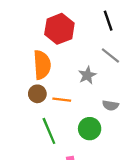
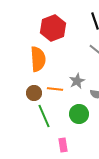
gray star: (87, 75) -> (77, 81), moved
brown circle: (37, 94) -> (34, 93), moved

